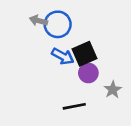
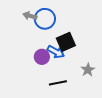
blue arrow: (63, 56) -> (56, 52), moved
purple circle: (88, 73) -> (42, 57), moved

